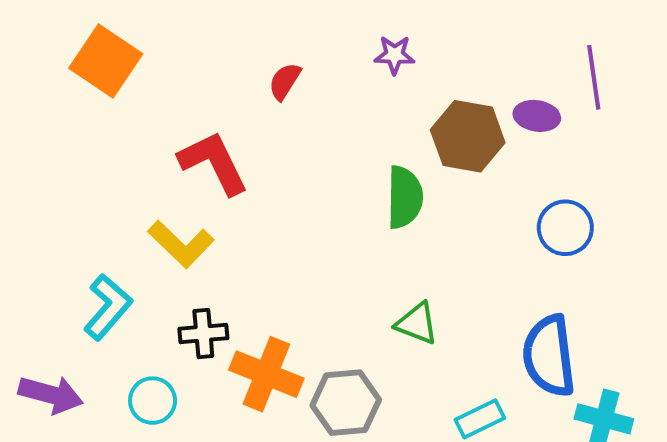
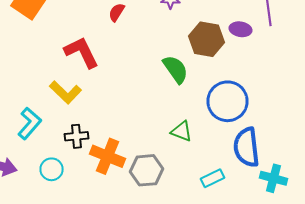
green semicircle: (405, 197) -> (176, 69), turned -36
blue circle: (565, 228) -> (228, 101), moved, size x1.5

